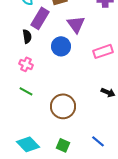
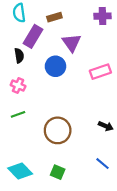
green line: (26, 91) -> (18, 114), turned -48
black arrow: (108, 92) -> (106, 126), moved
blue line: (98, 141) -> (103, 164), moved

